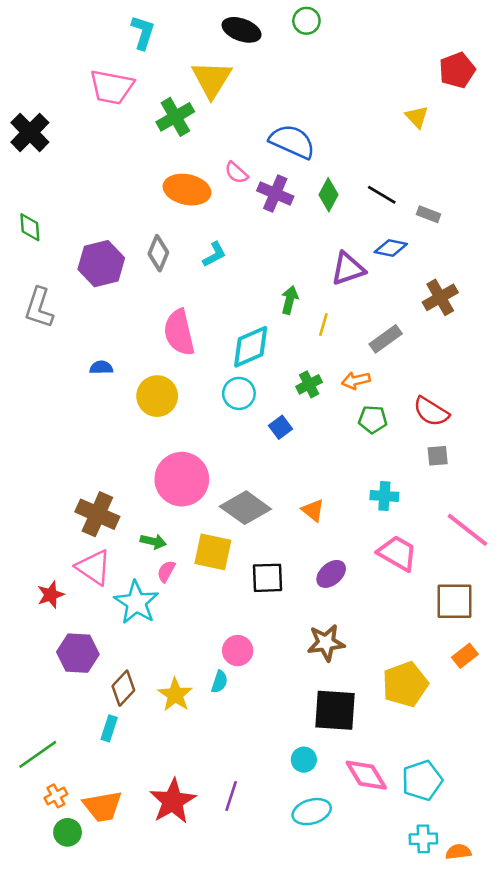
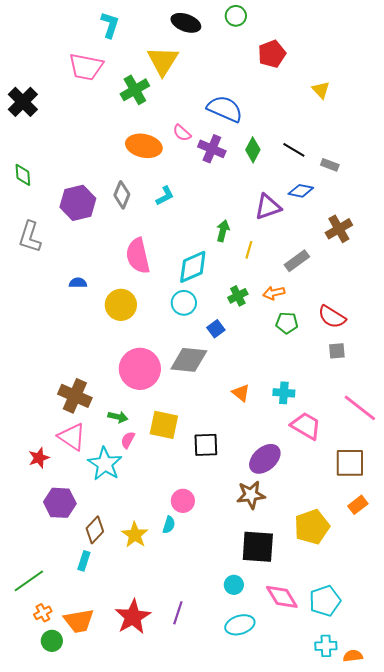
red pentagon: (457, 70) -> (272, 54), moved
cyan cross: (384, 496) -> (284, 393), moved
gray diamond: (245, 508) -> (189, 360), moved, turned -30
purple ellipse: (331, 574) -> (265, 459), moved, size x1.4

